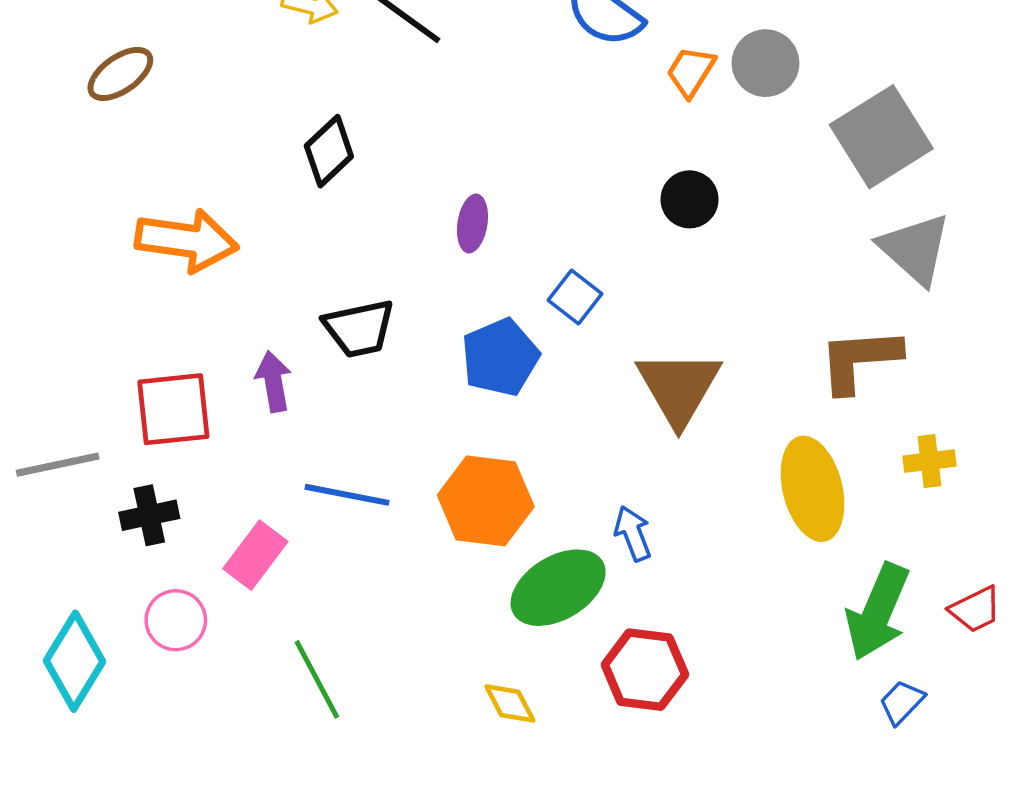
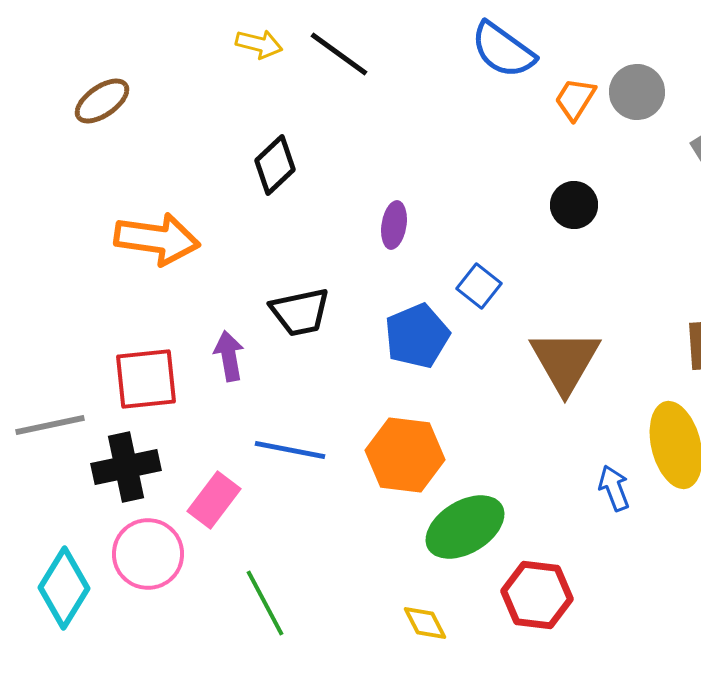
black cross: (149, 515) -> (126, 467), size x1.4
blue arrow: (633, 533) -> (614, 488), moved
pink circle: (176, 620) -> (148, 554), size x1.4

